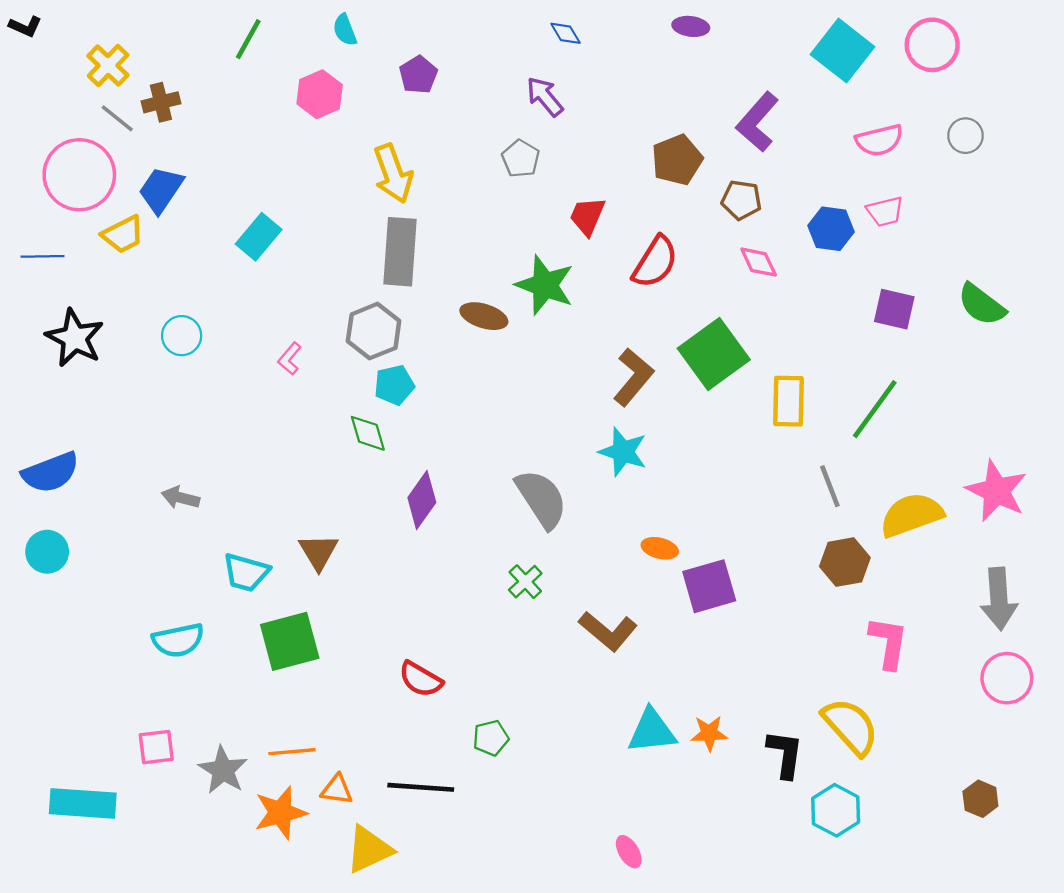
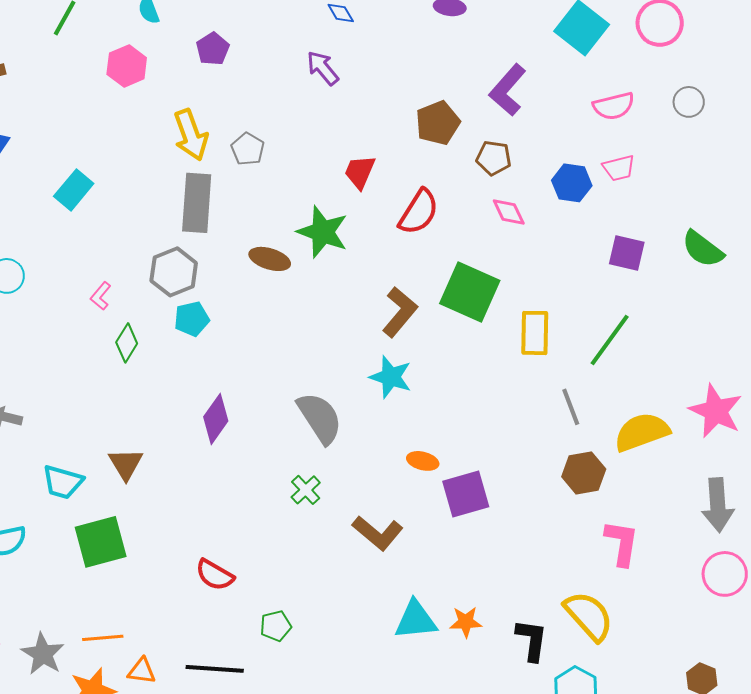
gray pentagon: (521, 159) -> (248, 149), moved
green square: (714, 354) -> (470, 292), turned -30
green diamond: (368, 433) -> (127, 343), moved, turned 48

